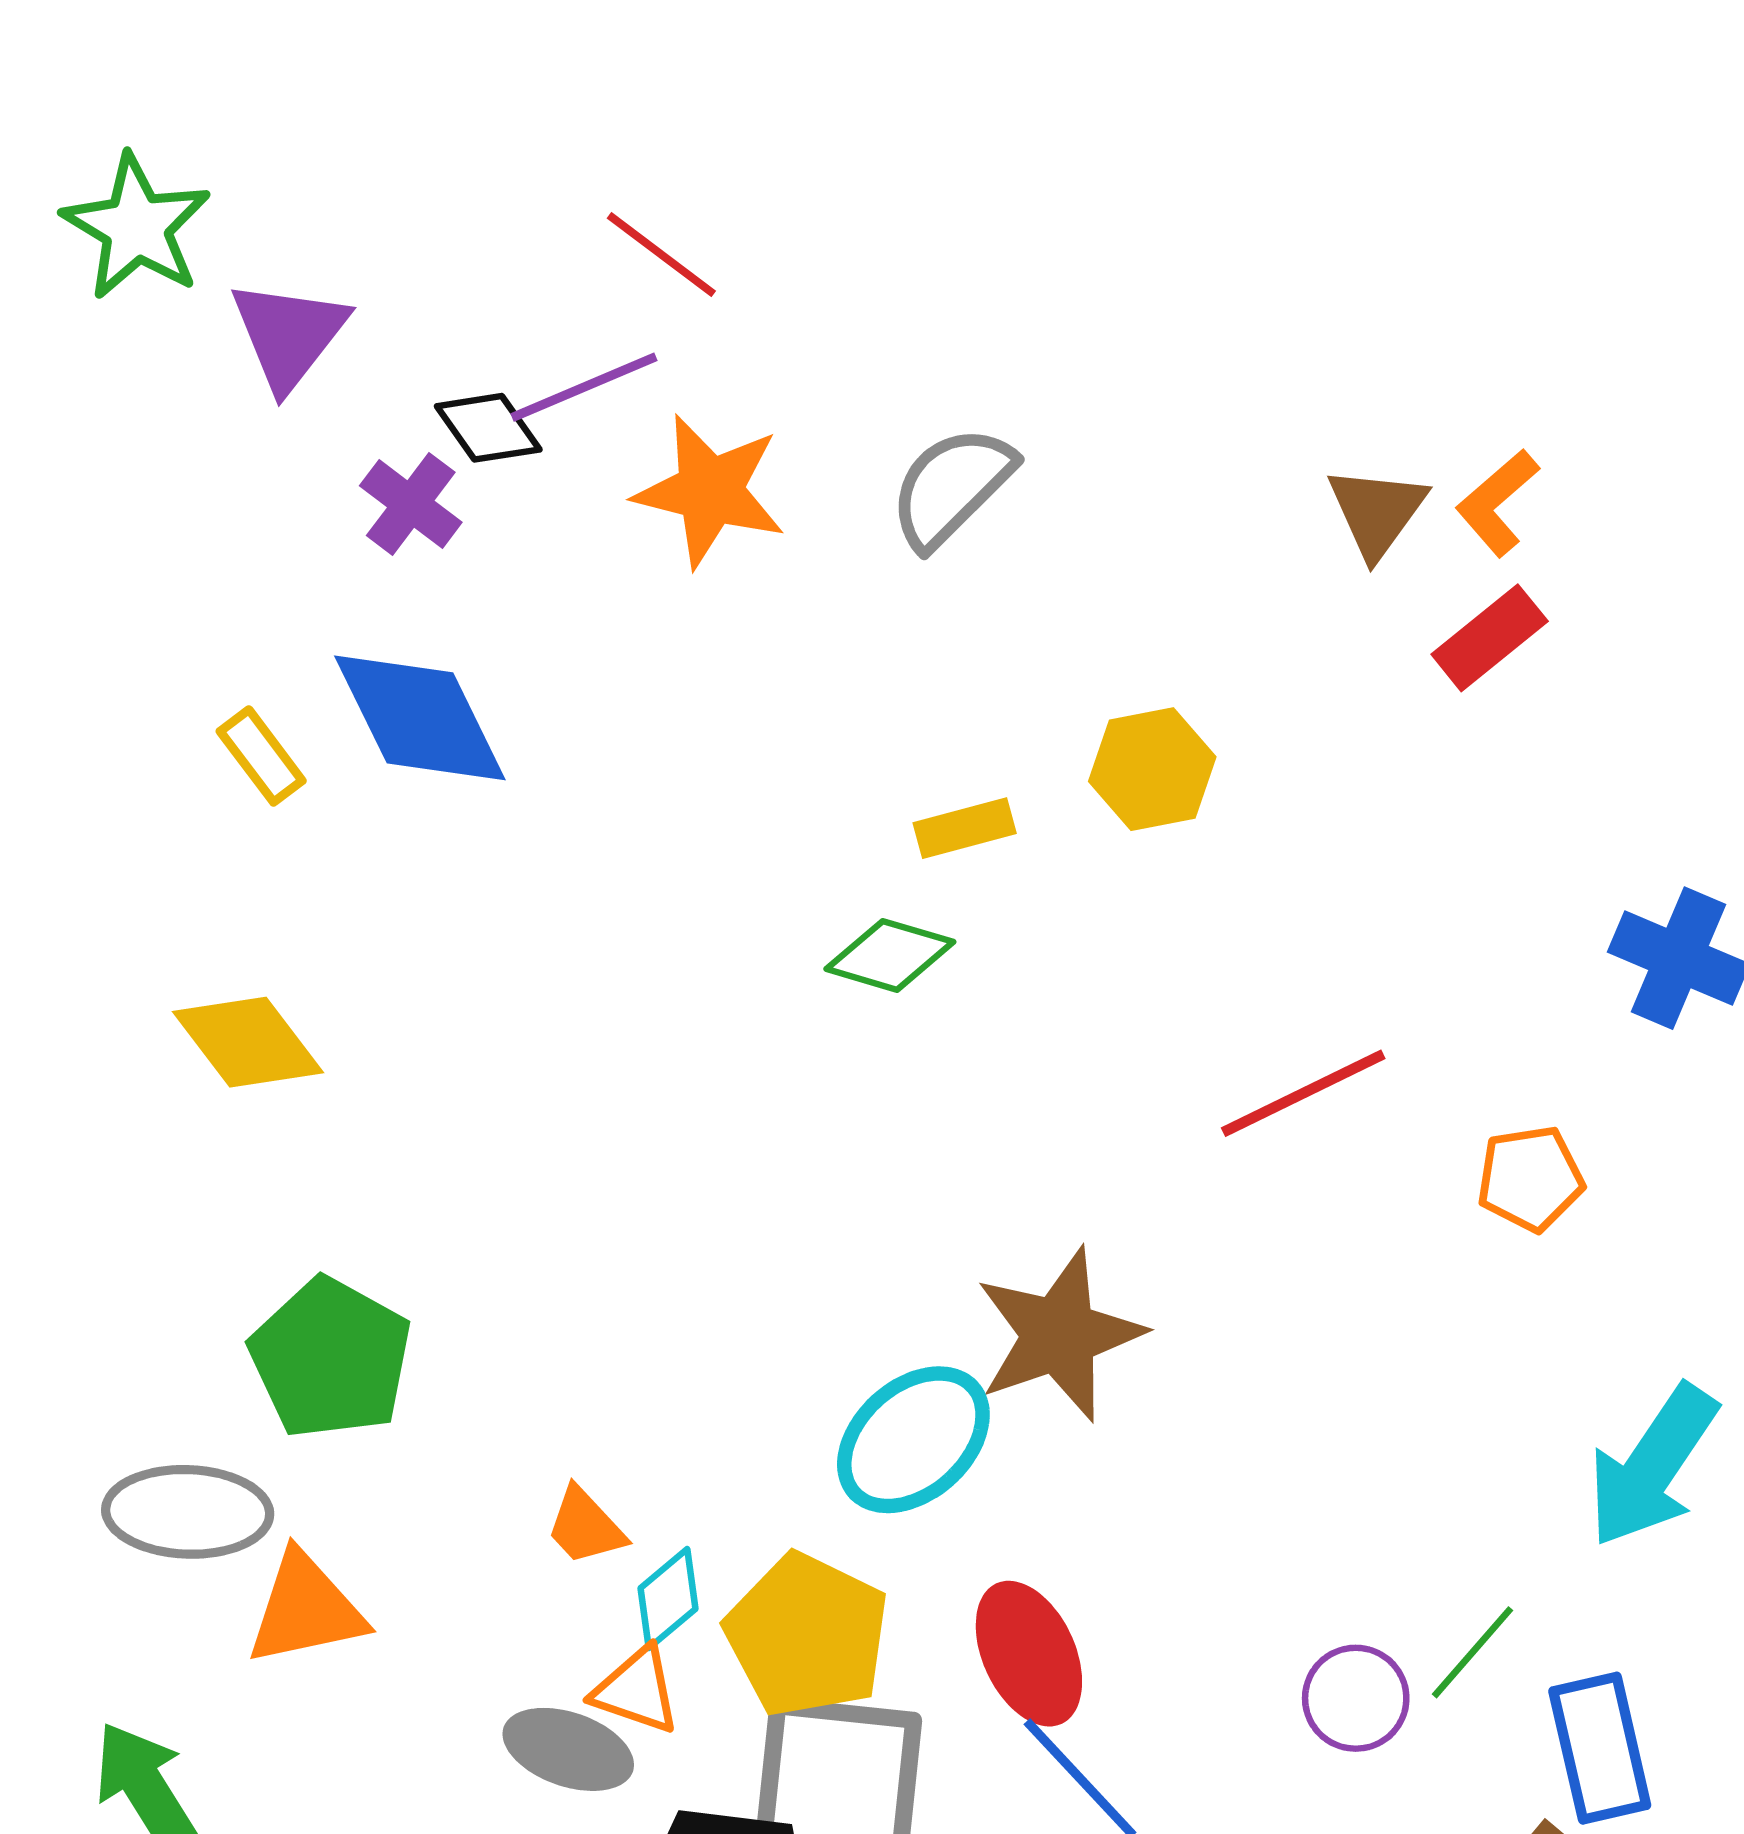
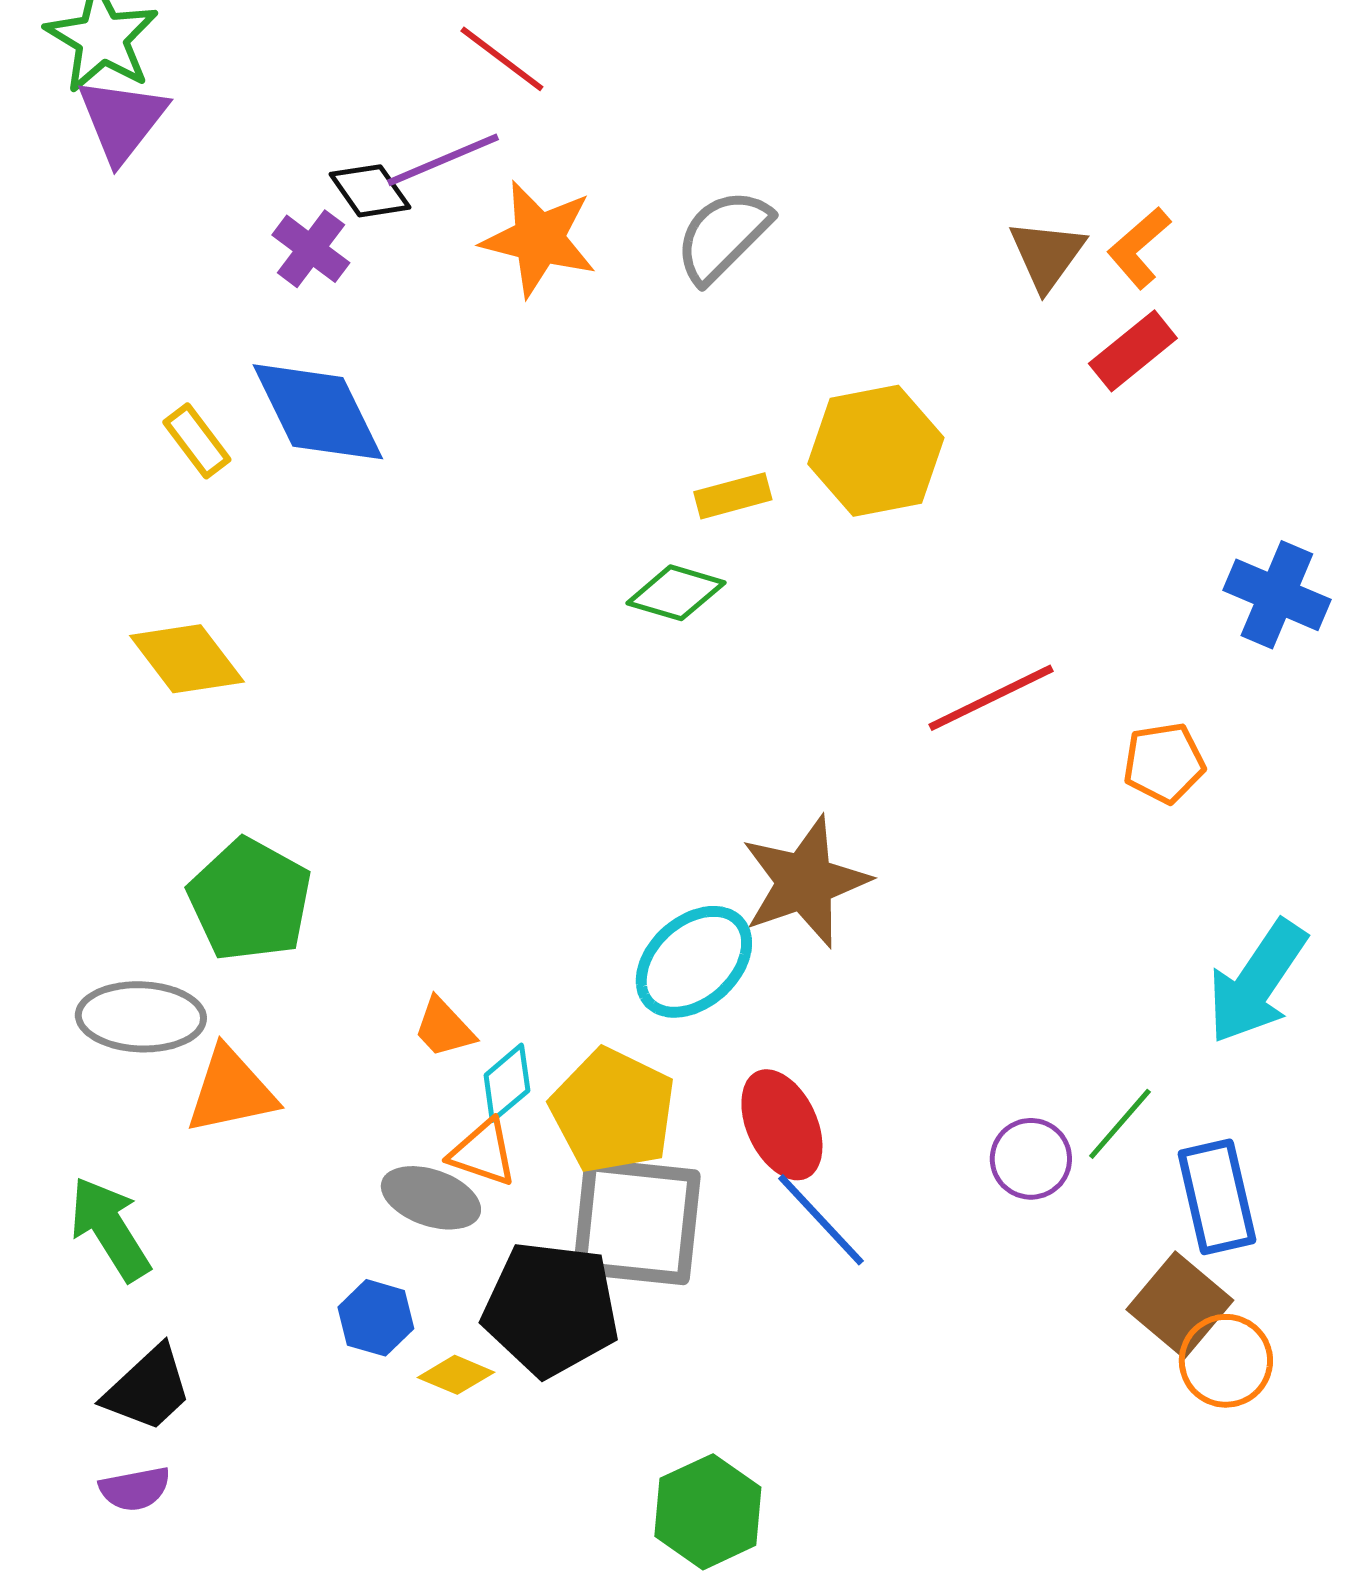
purple triangle: (289, 335) -> (122, 120), moved
yellow hexagon: (1152, 769) -> (876, 451), size x1.4

